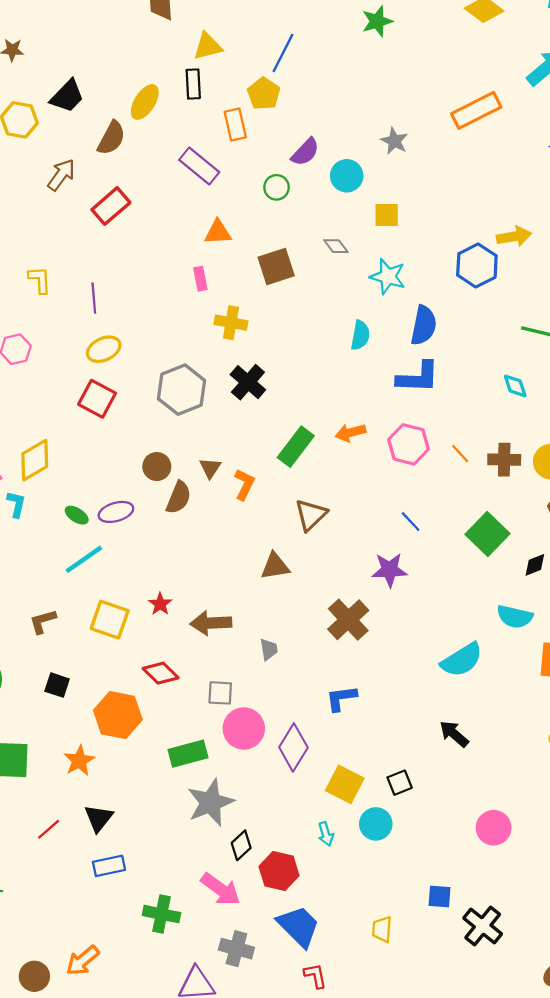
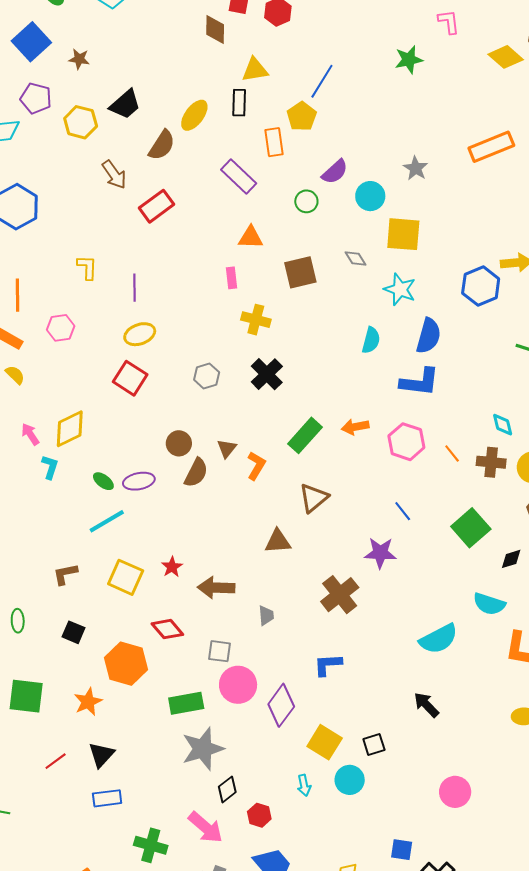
brown arrow: (61, 175) -> (114, 175), turned 104
yellow square: (387, 215) -> (403, 234), size x1.5
cyan diamond: (515, 386) -> (503, 425), moved
gray hexagon: (182, 390) -> (207, 376), size x0.6
red hexagon: (279, 871) -> (259, 815), size x0.7

